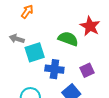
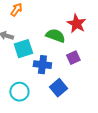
purple square: (87, 70) -> (73, 58), moved

